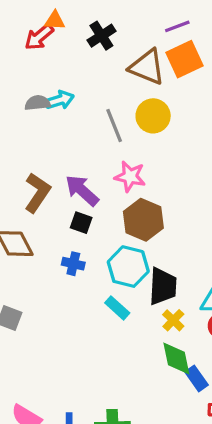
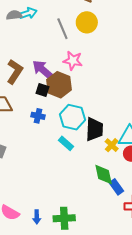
brown hexagon: (143, 220) -> (59, 85), moved
yellow cross: (173, 320) -> (112, 145), moved

